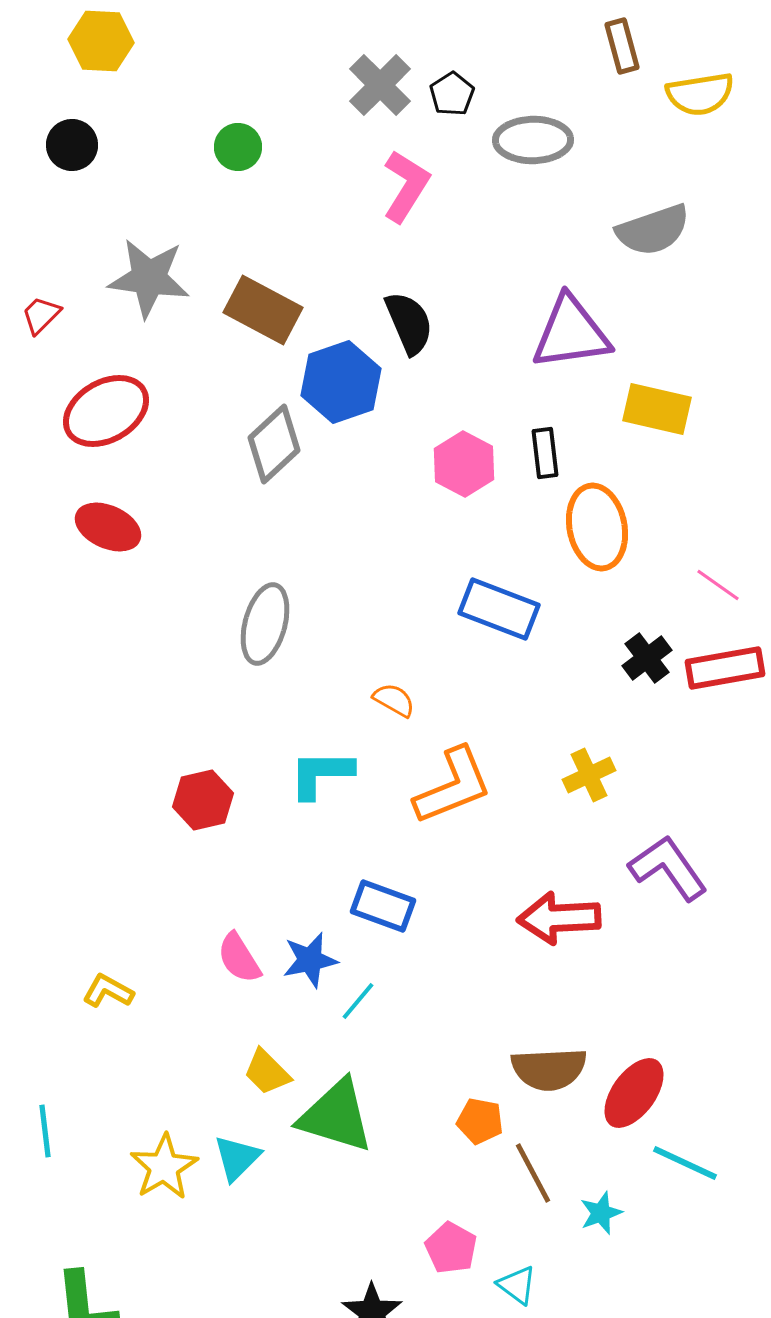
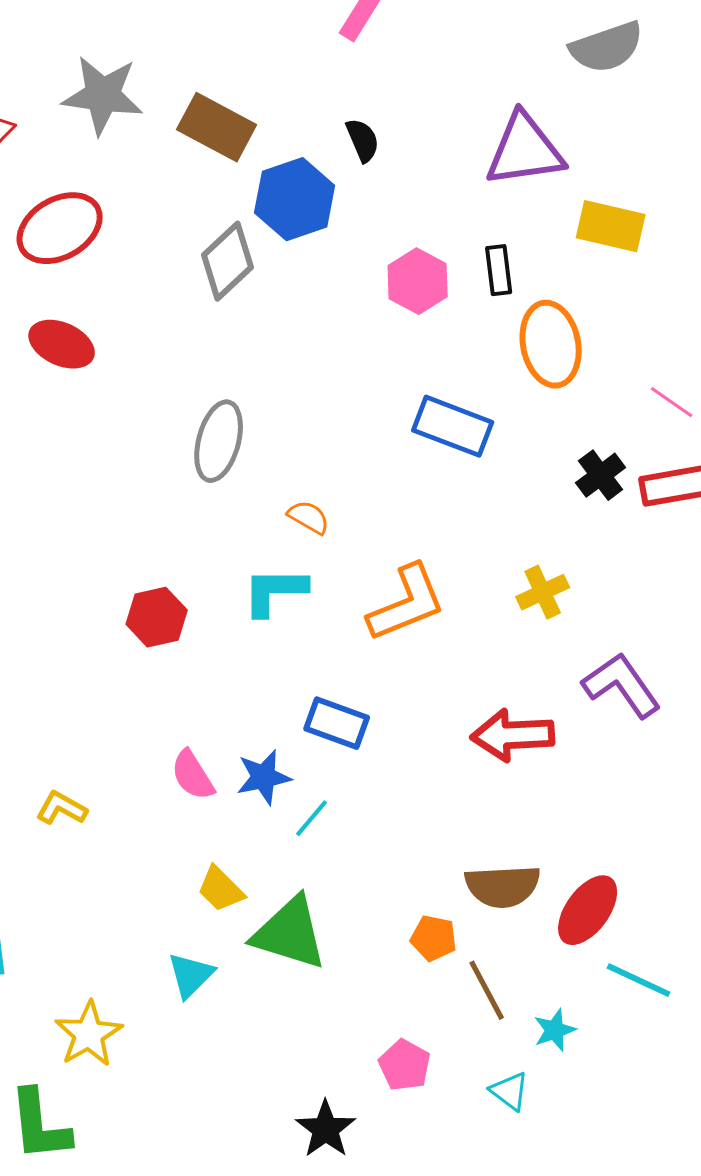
black semicircle: (409, 323) -> (363, 140), size x0.7
orange semicircle: (394, 700) -> (309, 517), moved
yellow star: (164, 1167) -> (89, 1034), moved
cyan triangle: (517, 1285) -> (510, 1091), moved

